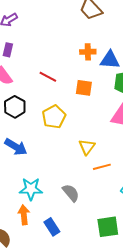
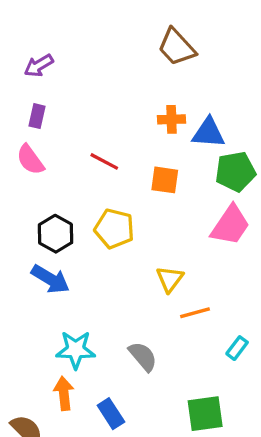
black hexagon: (15, 107) -> (55, 234), moved
yellow pentagon: (54, 117) -> (114, 229), turned -30

